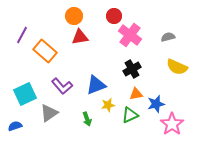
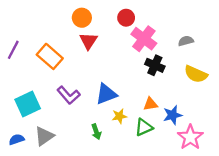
purple line: (22, 35) -> (13, 50), moved
red triangle: (80, 37) -> (88, 41), turned -48
black cross: (132, 69) -> (155, 65), moved, turned -36
gray triangle: (49, 113) -> (44, 136), moved

